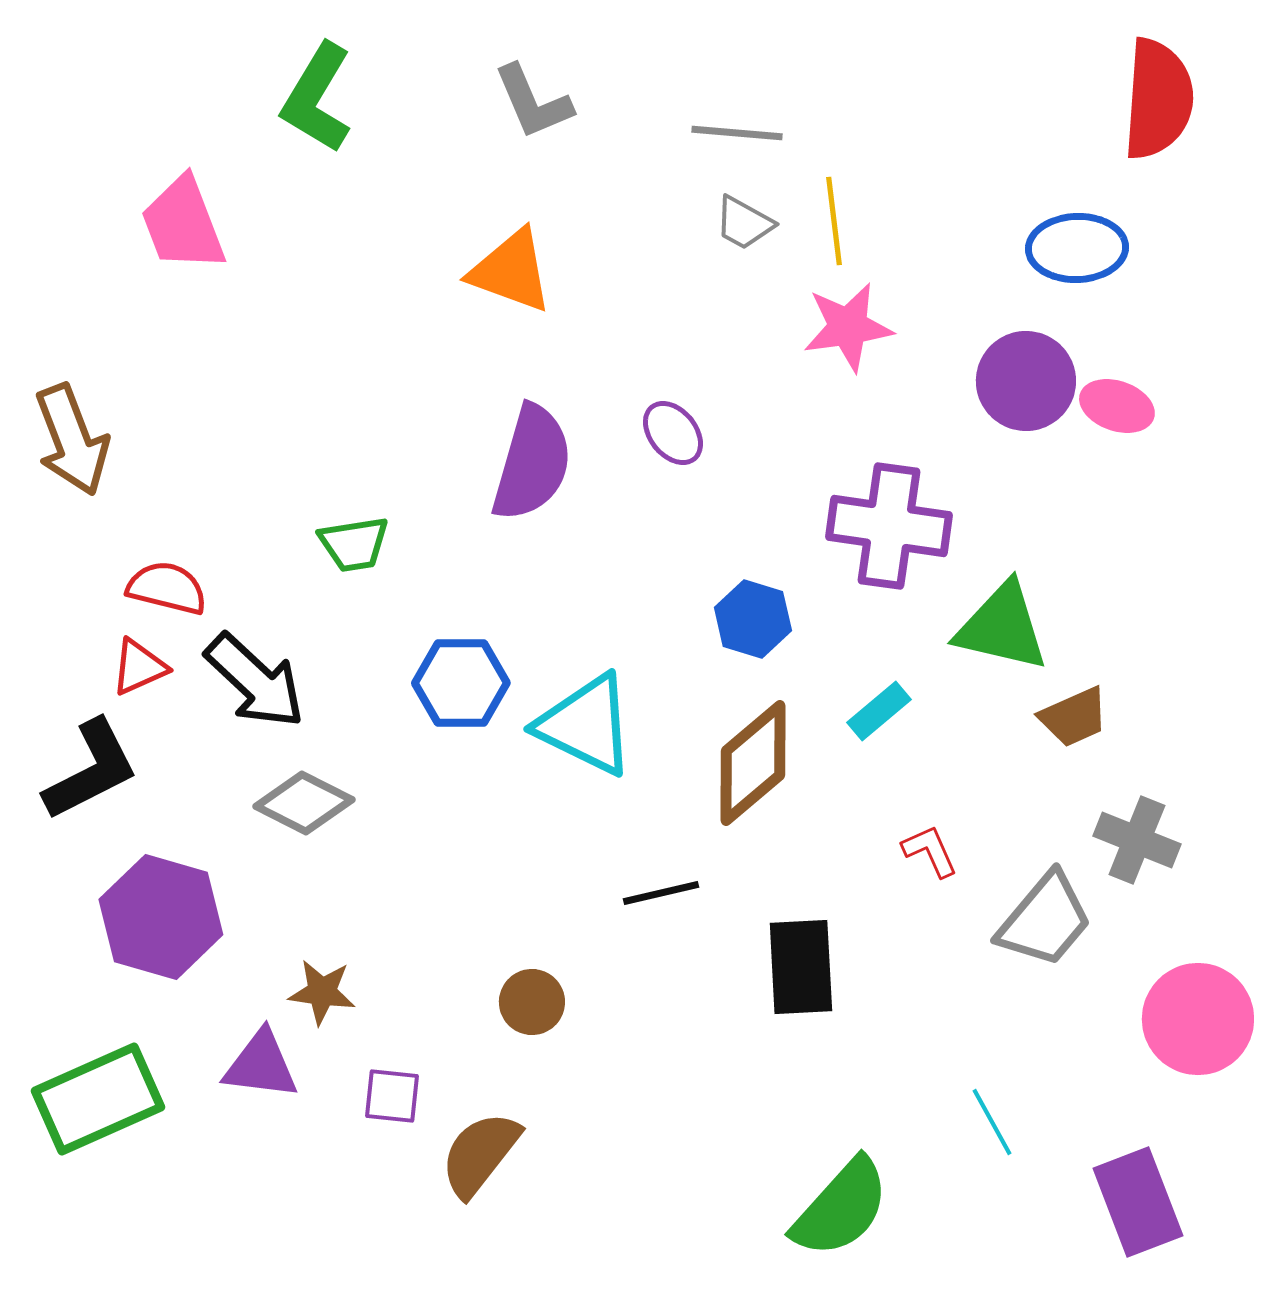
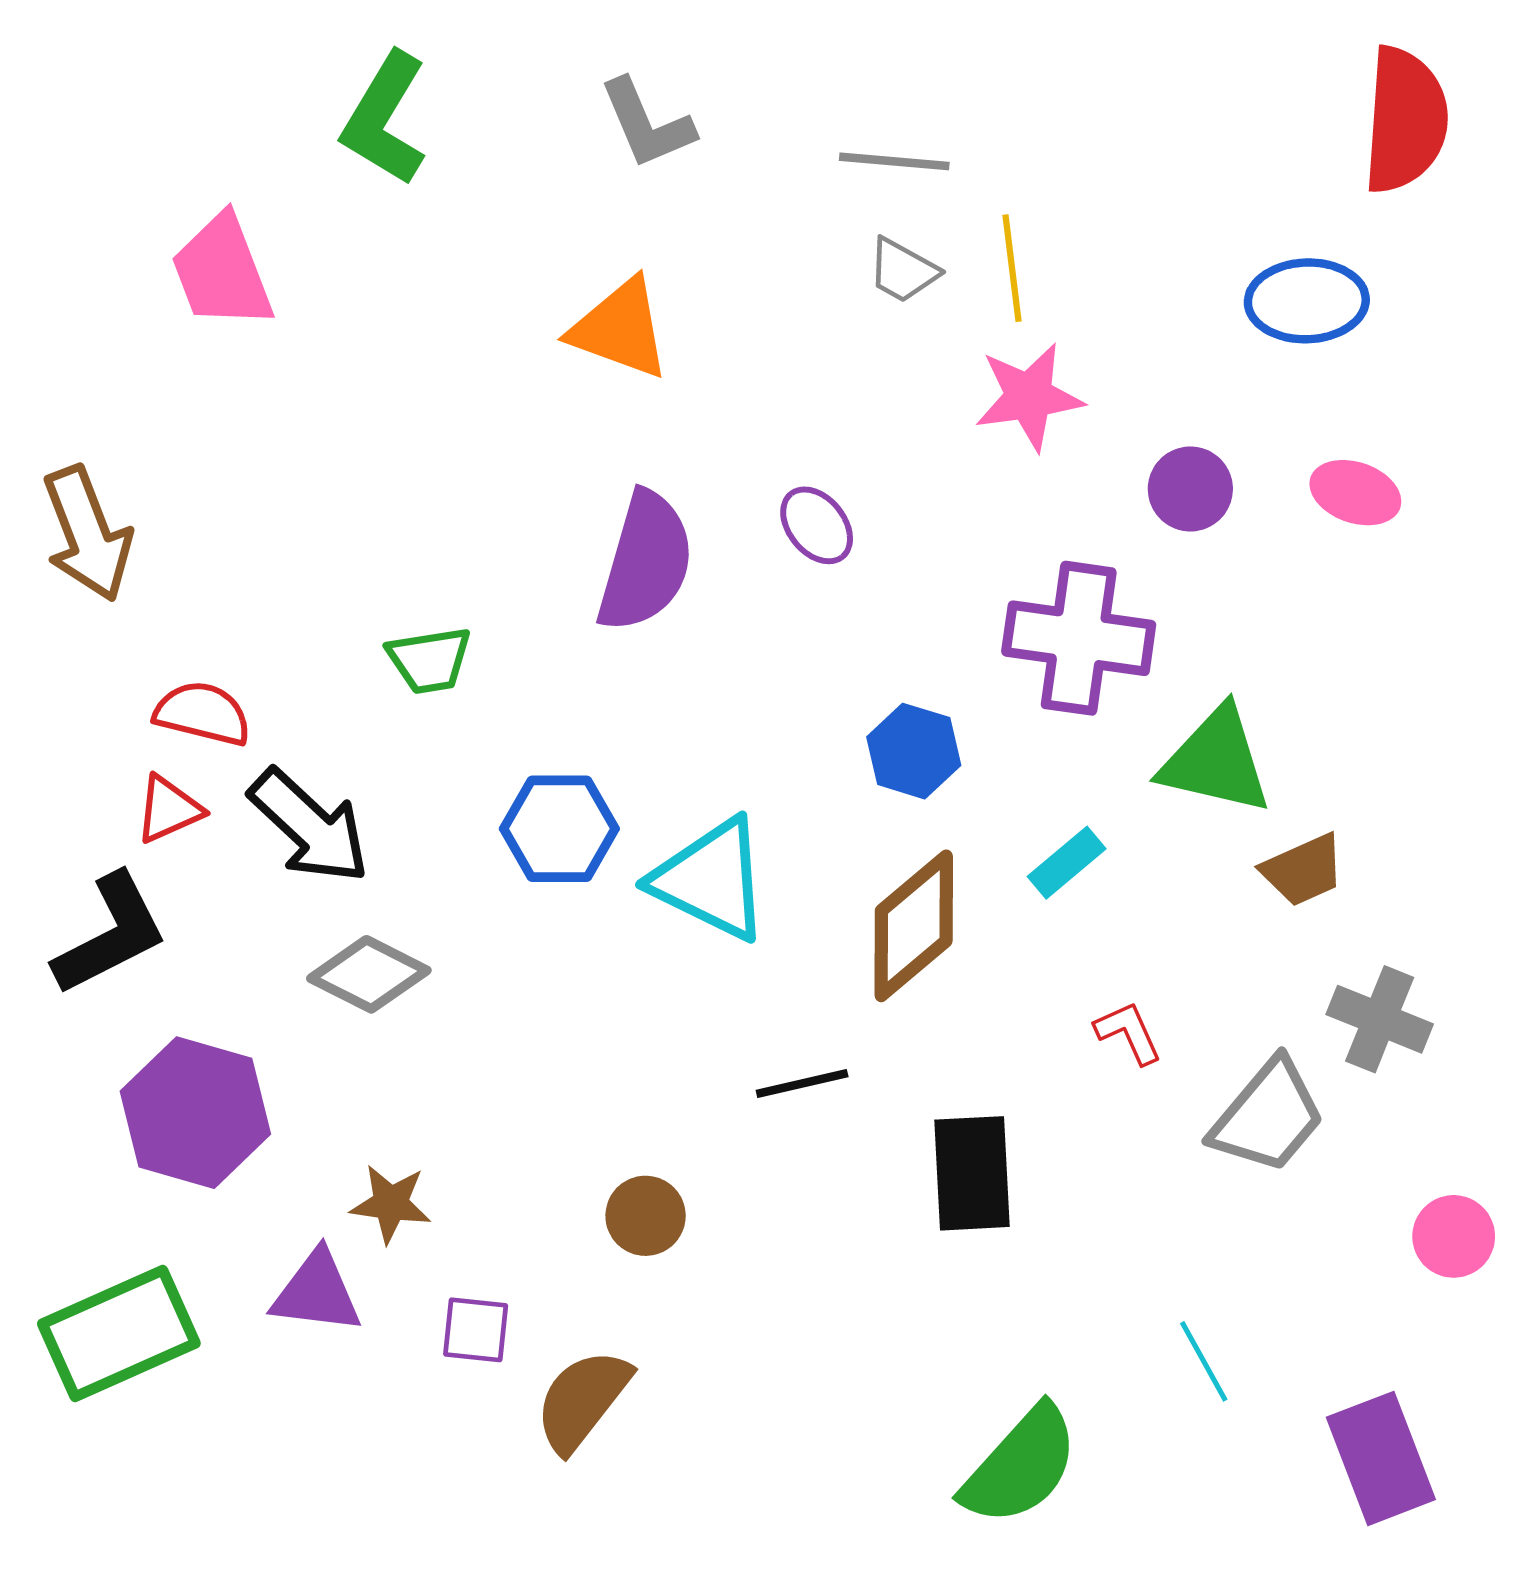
purple circle: (1026, 381) -> (1190, 489), moved, size x0.7
pink circle: (1198, 1019) -> (1454, 1236), size x0.6

